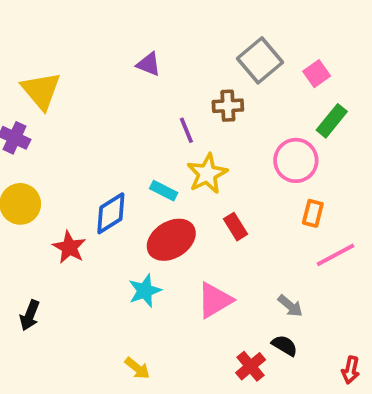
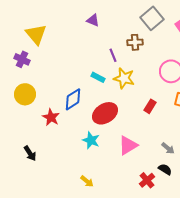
yellow star: (207, 174) -> (124, 78), turned -30
cyan rectangle: (164, 191) -> (98, 77), moved
red rectangle: (235, 227) -> (150, 106), moved, turned 64
cyan star: (145, 291) -> (91, 140), turned -30
black arrow: (30, 315) -> (30, 153), turned -56

